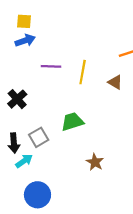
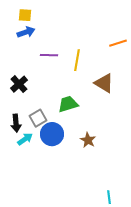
brown triangle: (115, 82) -> (104, 83), moved, size x1.5
blue circle: (37, 195) -> (52, 134), moved

